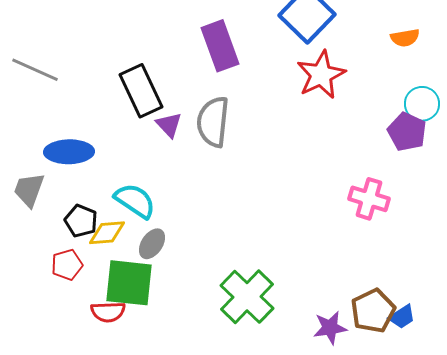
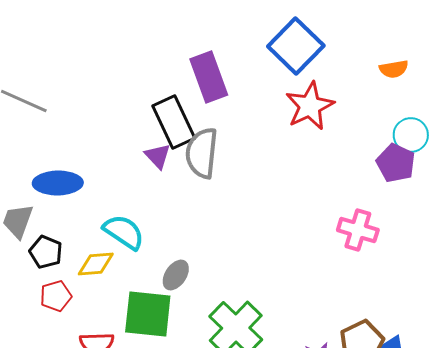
black rectangle: (141, 91) -> (174, 122), moved
black pentagon: (81, 221) -> (46, 252), moved
gray ellipse: (152, 244) -> (176, 275), moved
green square: (129, 283) -> (148, 314), moved

